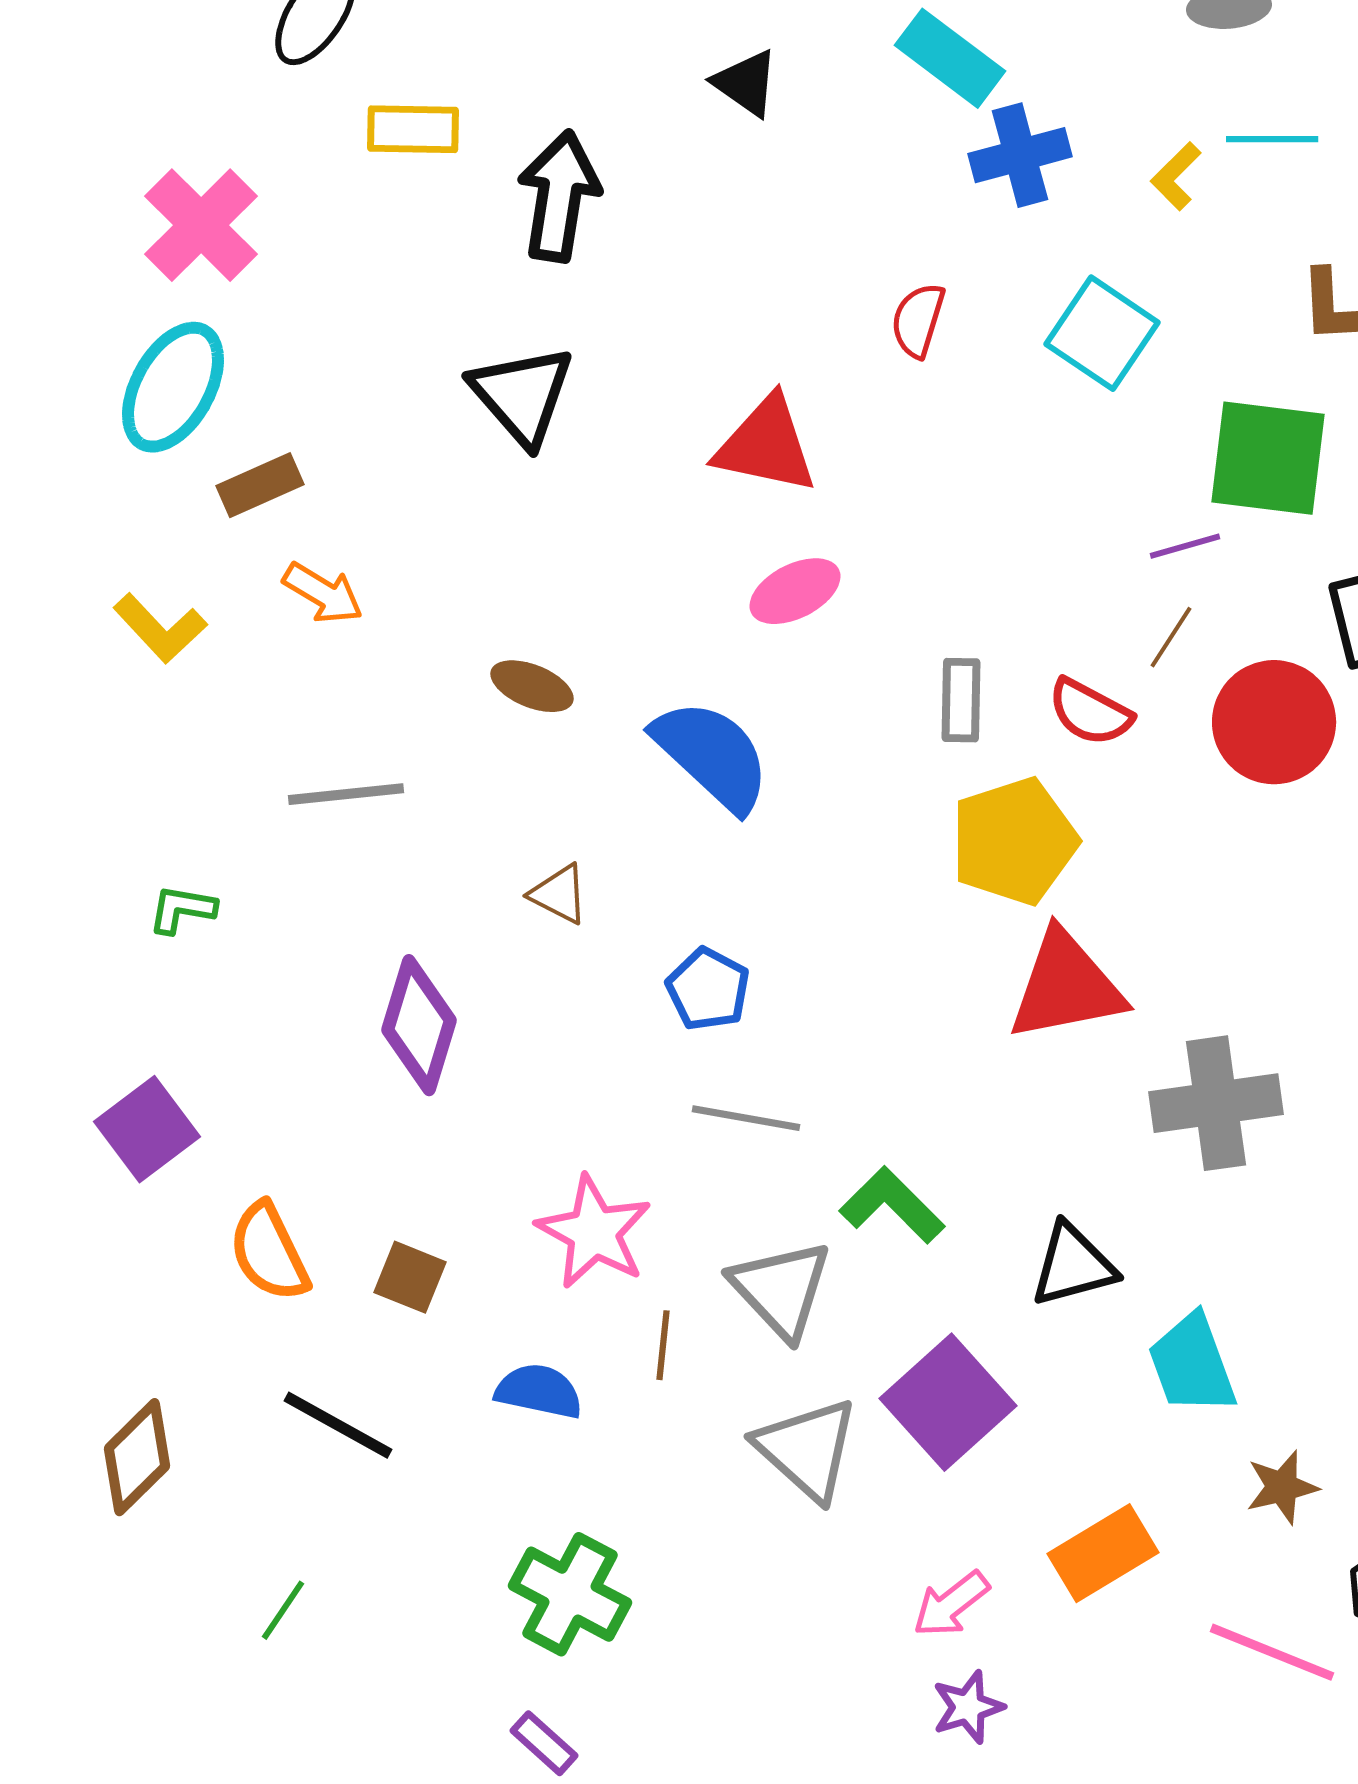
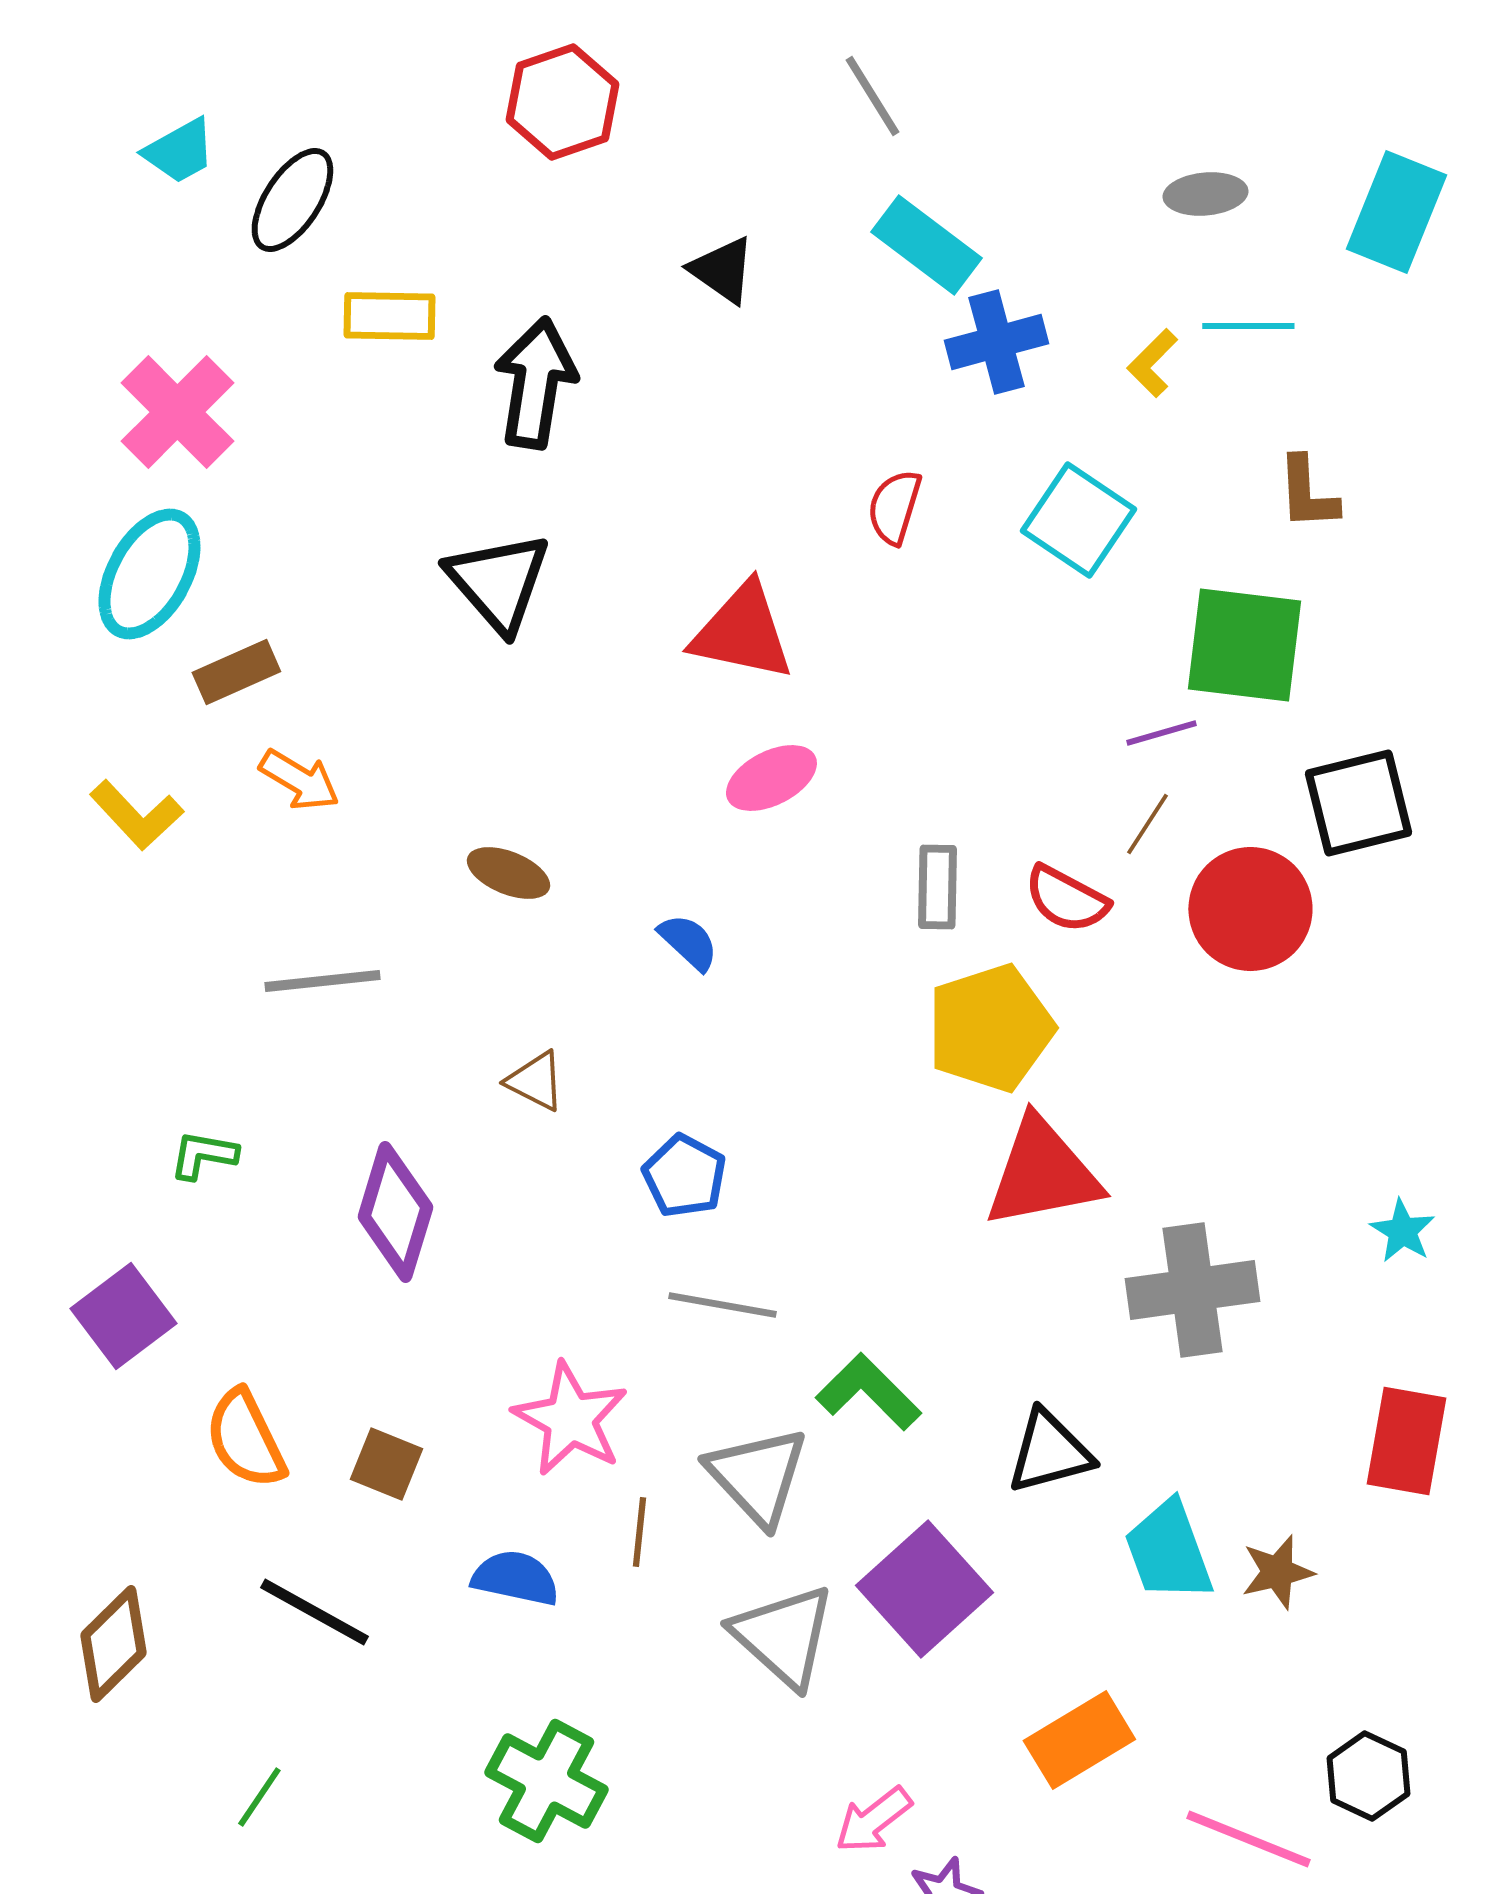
blue semicircle: (712, 755) -> (688, 942), size x0.5
green L-shape: (182, 909) -> (203, 1155), moved
brown star: (1282, 1487) -> (1277, 1572), moved
pink arrow: (951, 1604) -> (873, 1820), moved

